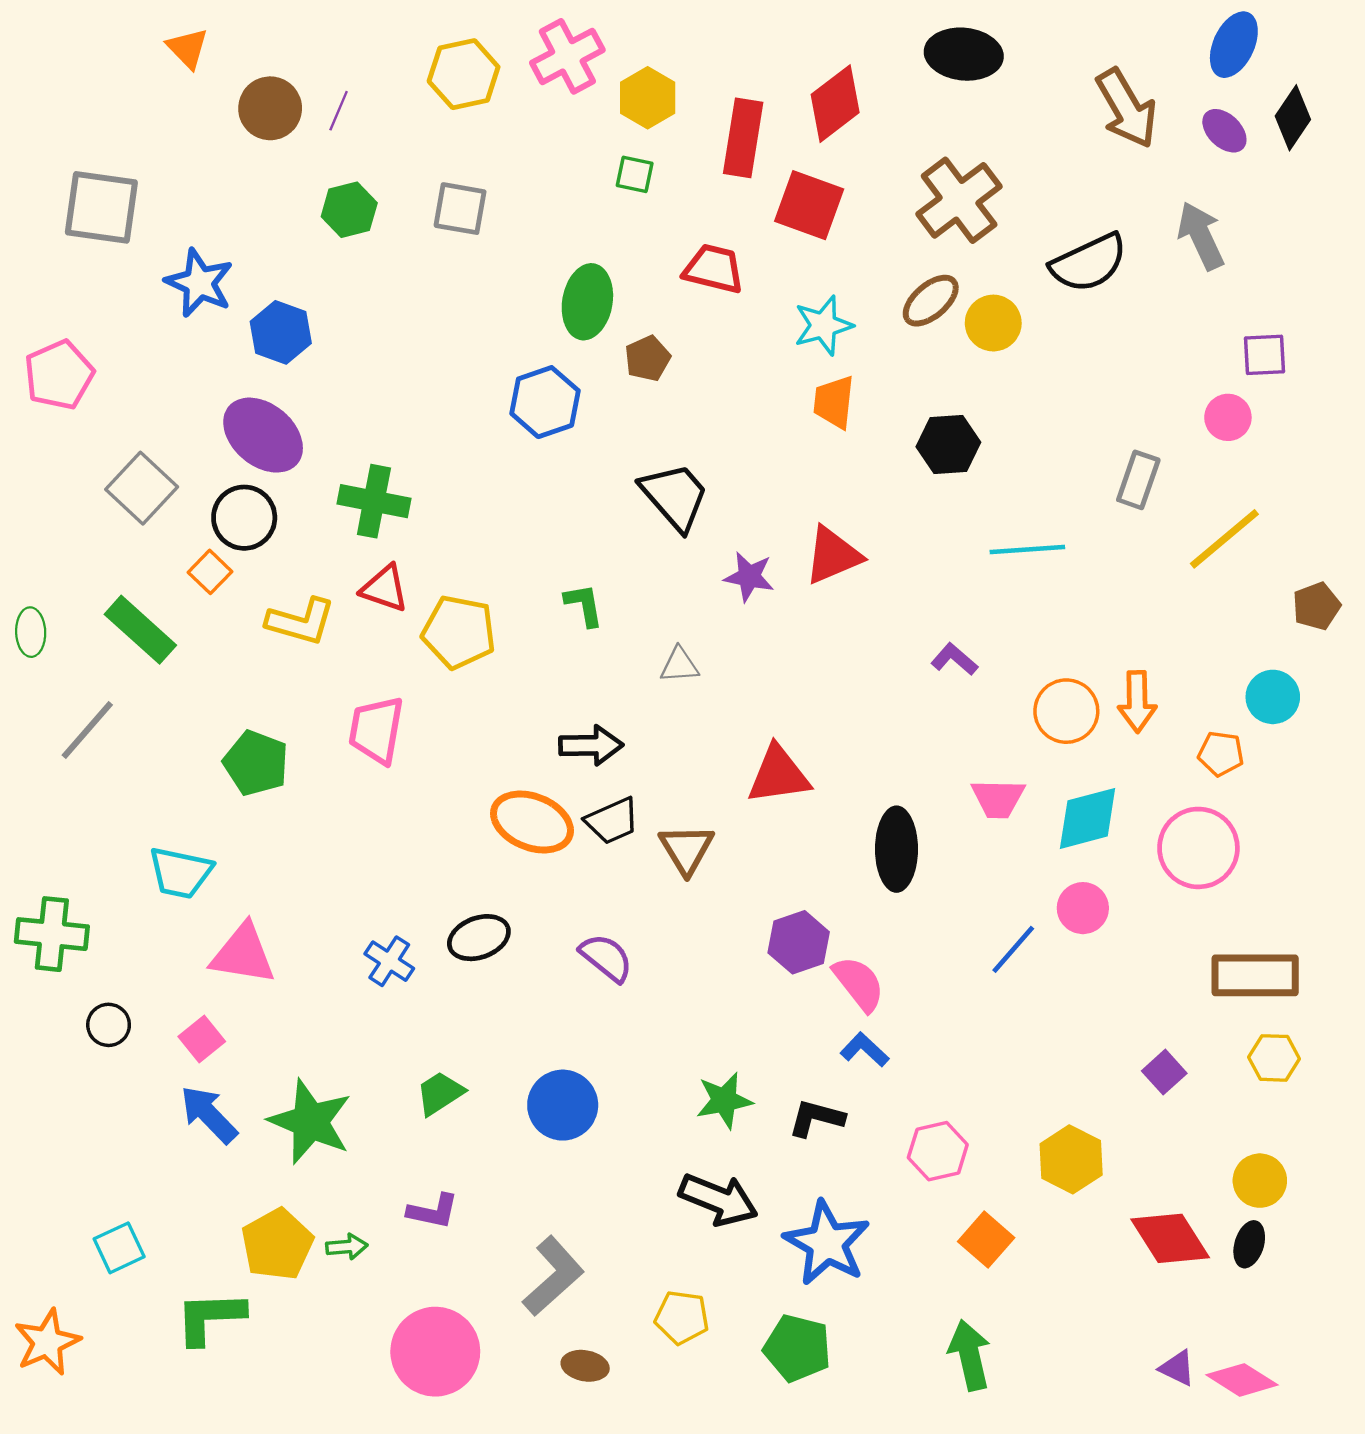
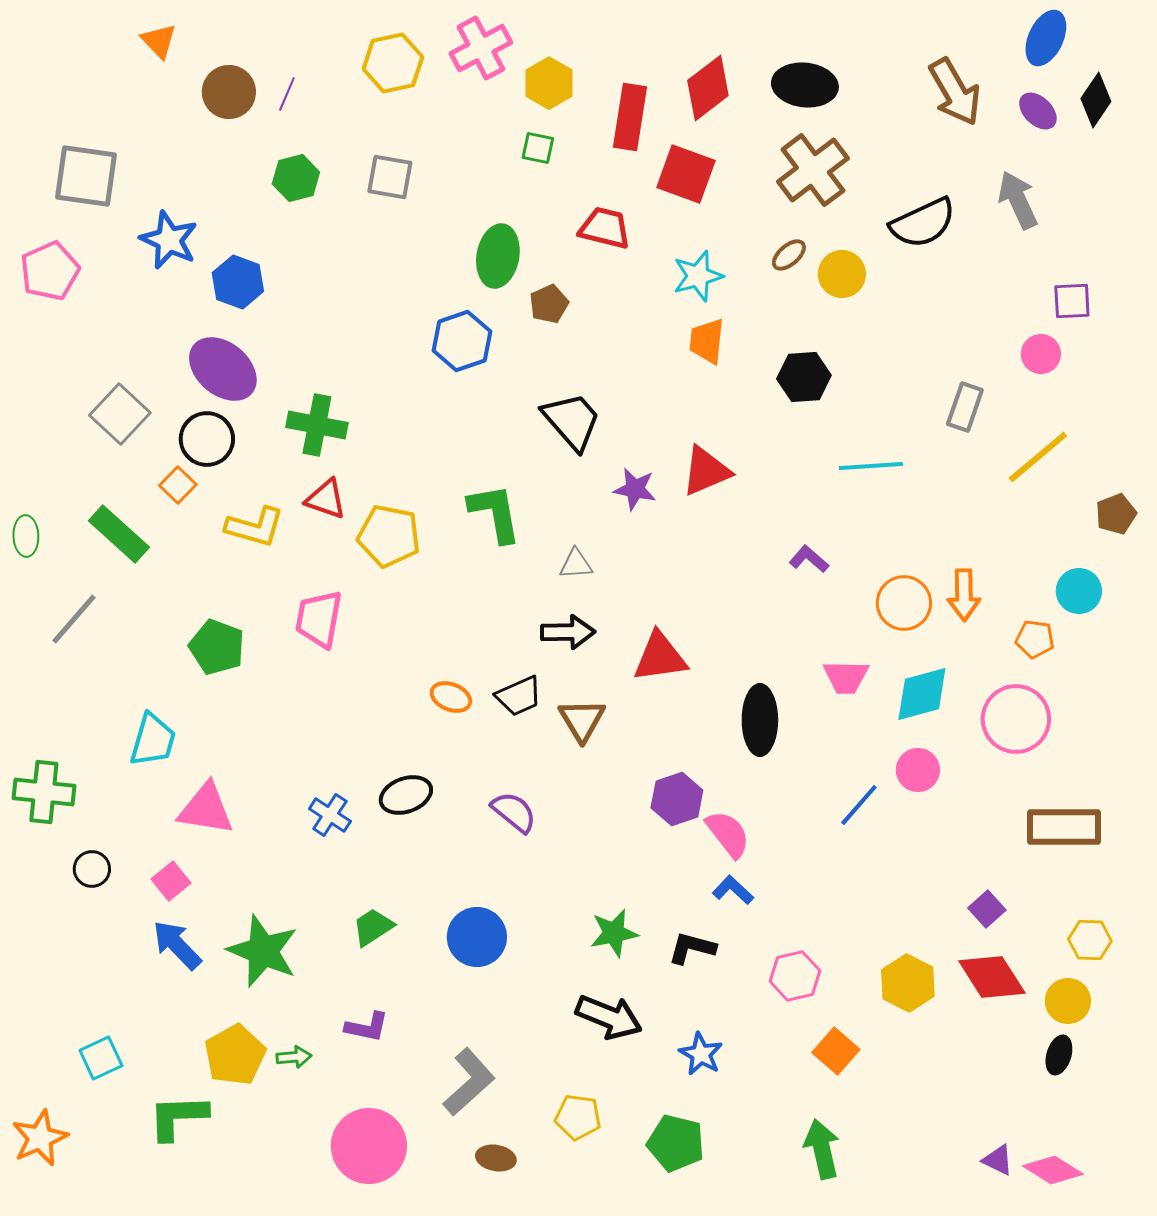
black ellipse: (964, 54) -> (805, 85), moved
brown ellipse: (931, 301) -> (789, 255), size x0.7
pink pentagon: (59, 375) -> (50, 271), moved
green L-shape: (584, 605) -> (495, 513), size x1.6
black arrow: (591, 745) -> (568, 632), moved
orange ellipse: (532, 822) -> (451, 697), size x0.6
cyan trapezoid: (180, 873) -> (153, 740), turned -86
yellow hexagon: (1274, 1058) -> (1090, 940), moved
red diamond: (1170, 1238) -> (992, 977), moved
blue star: (827, 1243) -> (701, 1054), size x0.6

